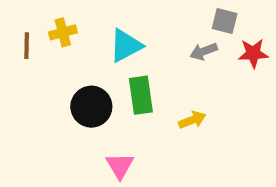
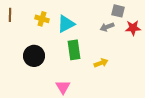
yellow cross: (63, 32) -> (42, 19), moved, turned 32
brown line: (27, 46) -> (10, 15), moved
black circle: (91, 107) -> (34, 56), moved

